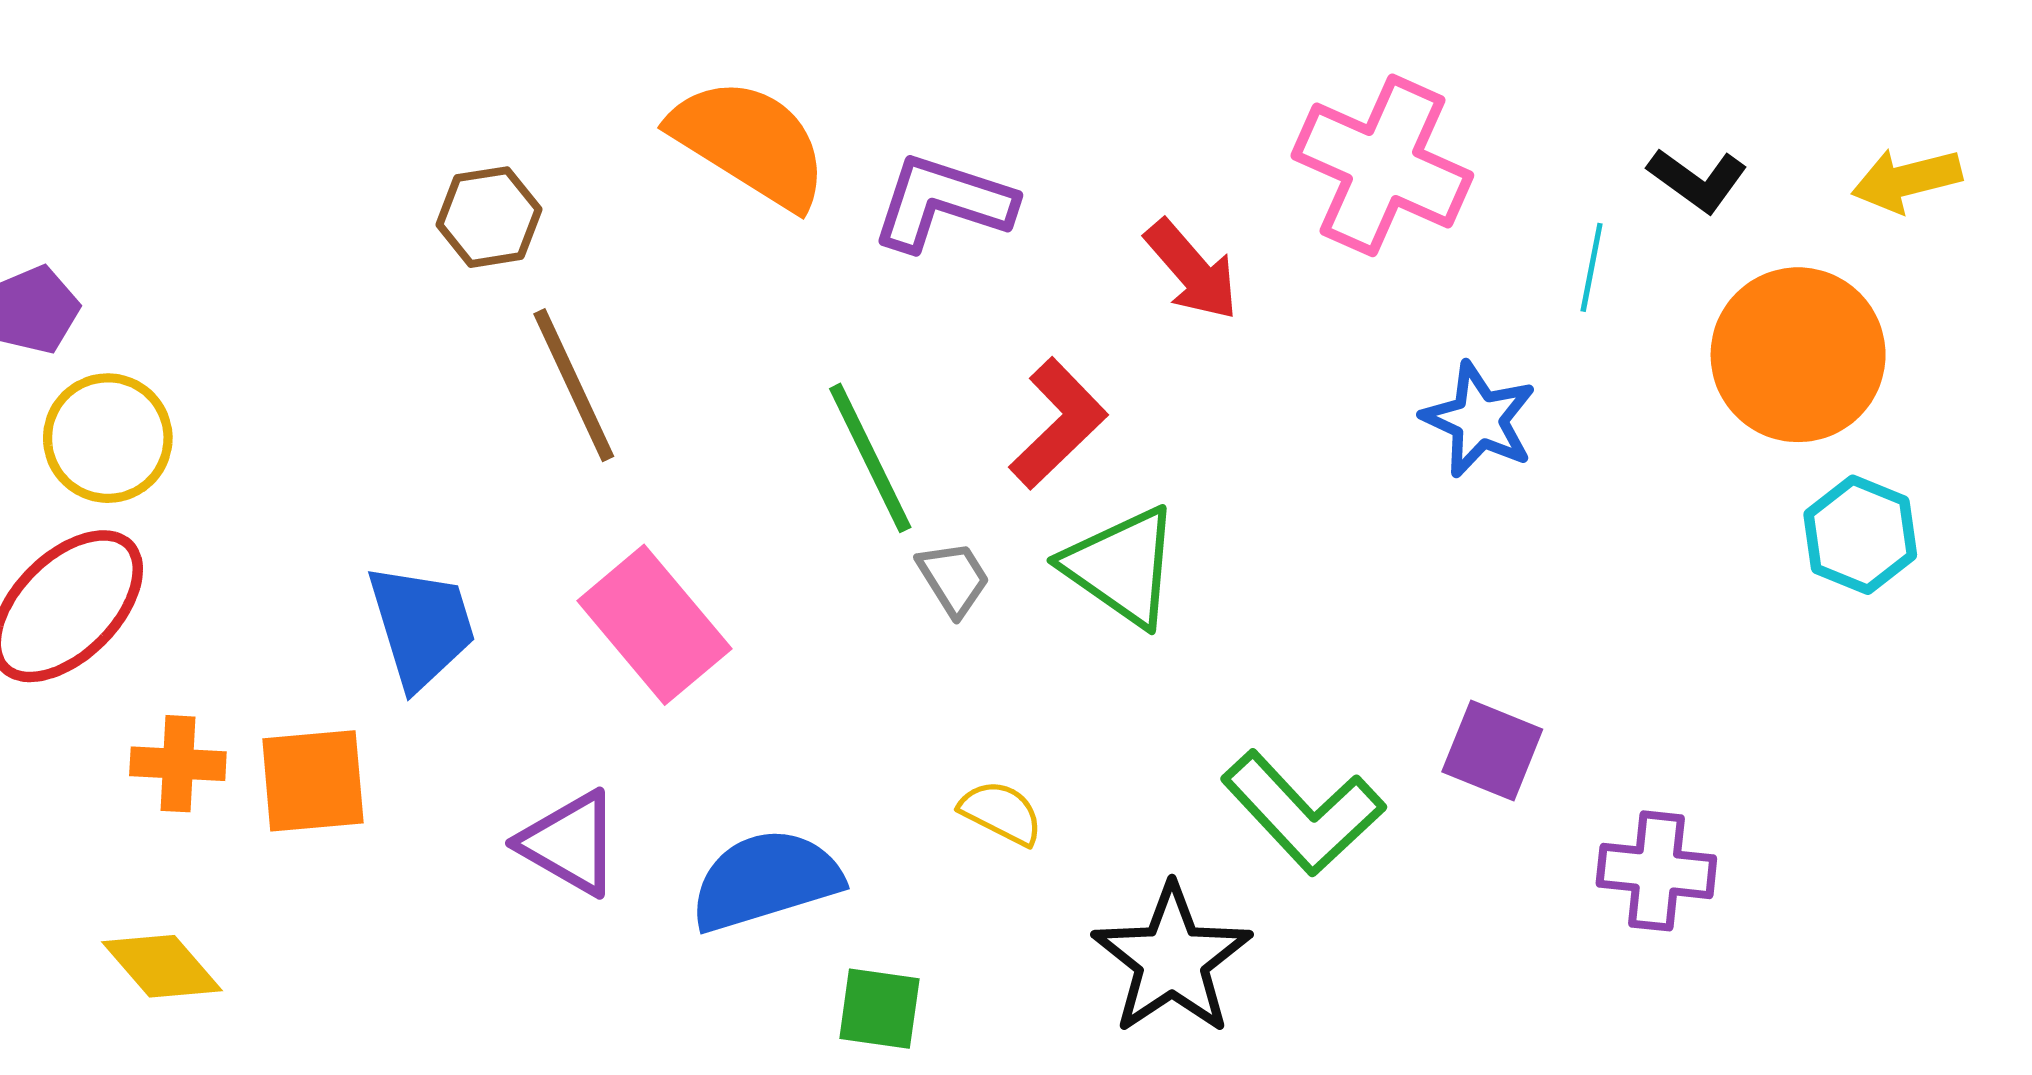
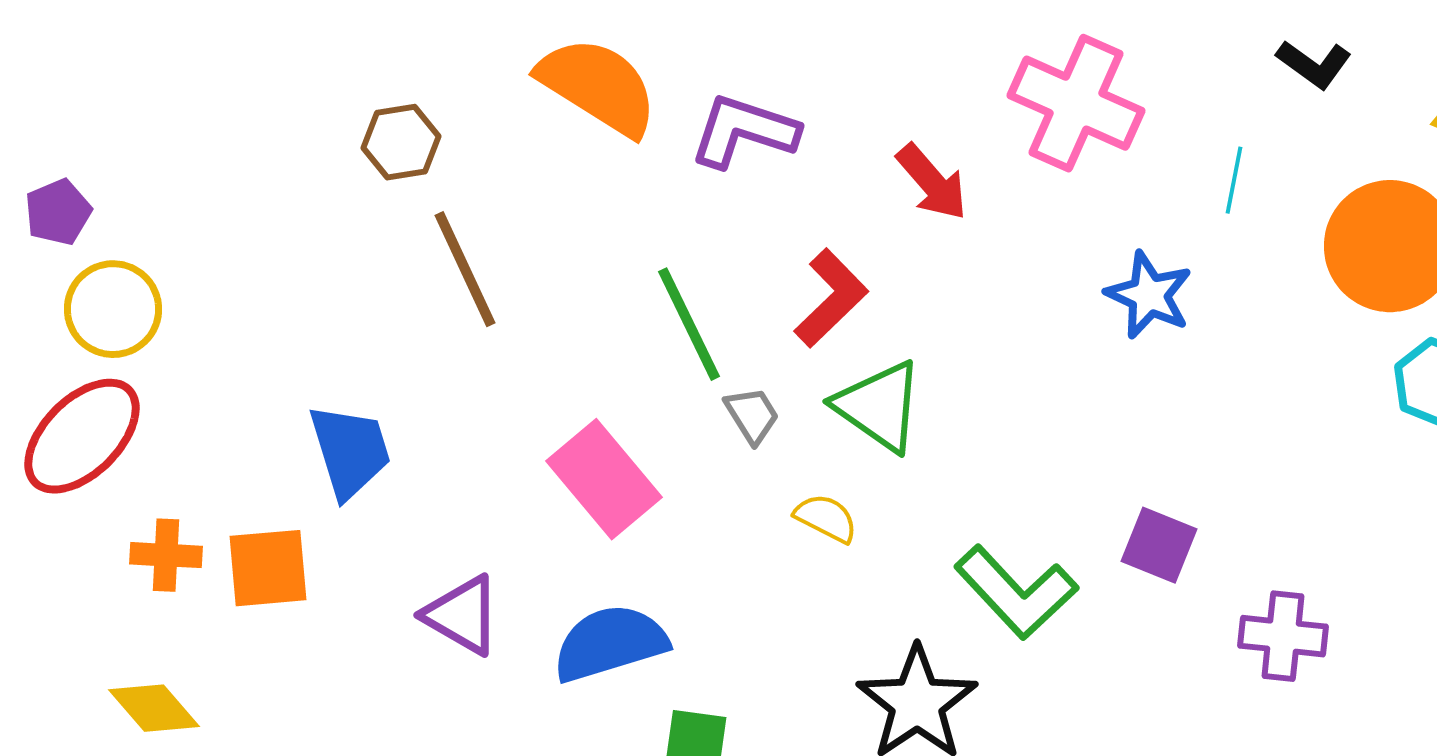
black L-shape: (1697, 180) -> (1314, 64), moved
pink rectangle: (654, 625) -> (604, 479), moved
yellow semicircle: (1001, 813) -> (826, 518), moved

